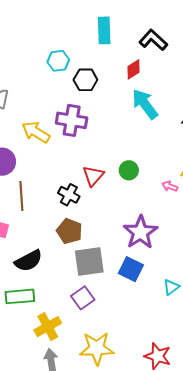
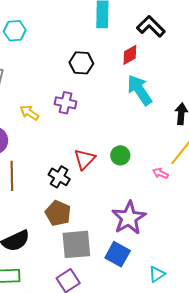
cyan hexagon: (58, 61) -> (15, 31), moved
purple cross: (72, 120) -> (65, 103), size x0.7
yellow arrow: (36, 132) -> (29, 113), size x0.7

